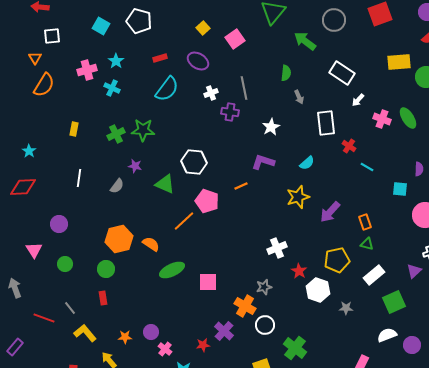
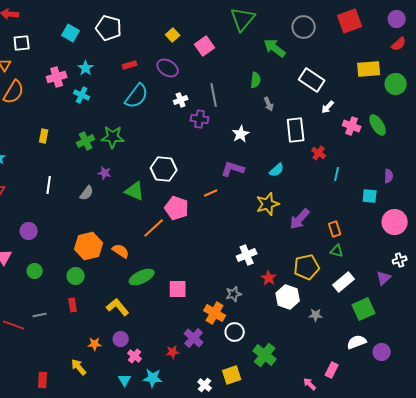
cyan line: (367, 167) -> (337, 174), turned 72
gray line: (70, 308) -> (40, 315), turned -64
yellow L-shape: (85, 333) -> (118, 307), moved

